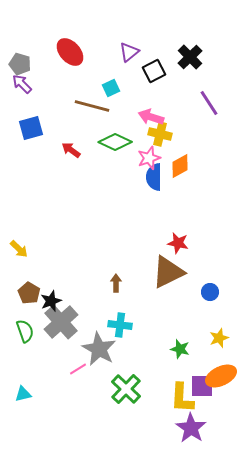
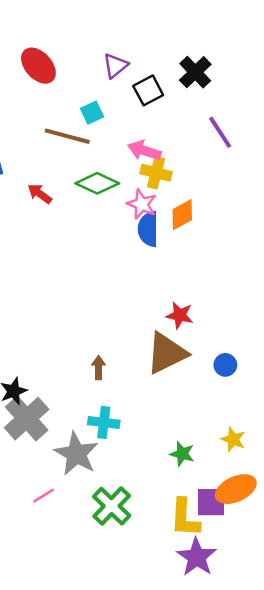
pink star: (149, 158) -> (142, 204), turned -30
blue circle: (210, 292) -> (225, 365), moved
yellow star: (219, 338) -> (233, 439), turned -30
pink line: (78, 369) -> (44, 496), moved

